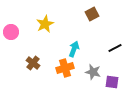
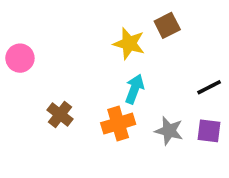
yellow star: (45, 24) -> (129, 44), moved, turned -30
purple square: (112, 82) -> (209, 131), moved

